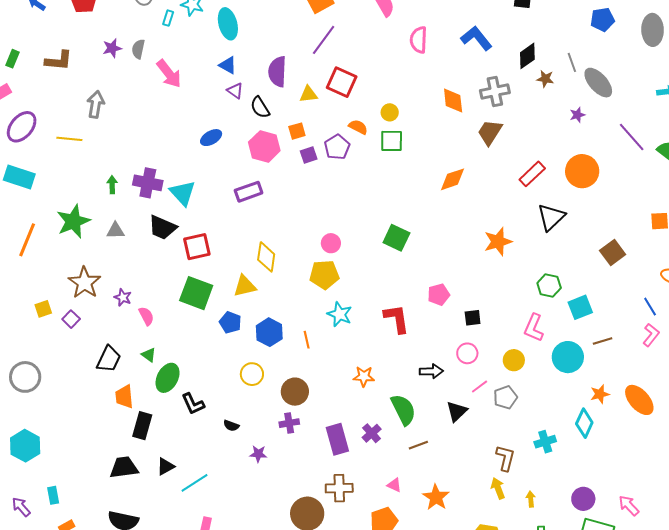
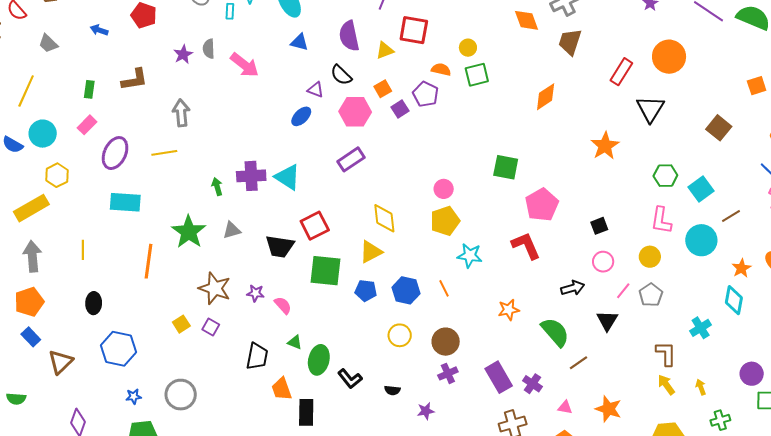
purple triangle: (235, 91) -> (316, 90), moved
black trapezoid: (162, 227) -> (280, 246), moved
pink pentagon: (439, 295) -> (542, 205), moved, size x1.5
purple cross: (372, 433) -> (532, 384), moved

